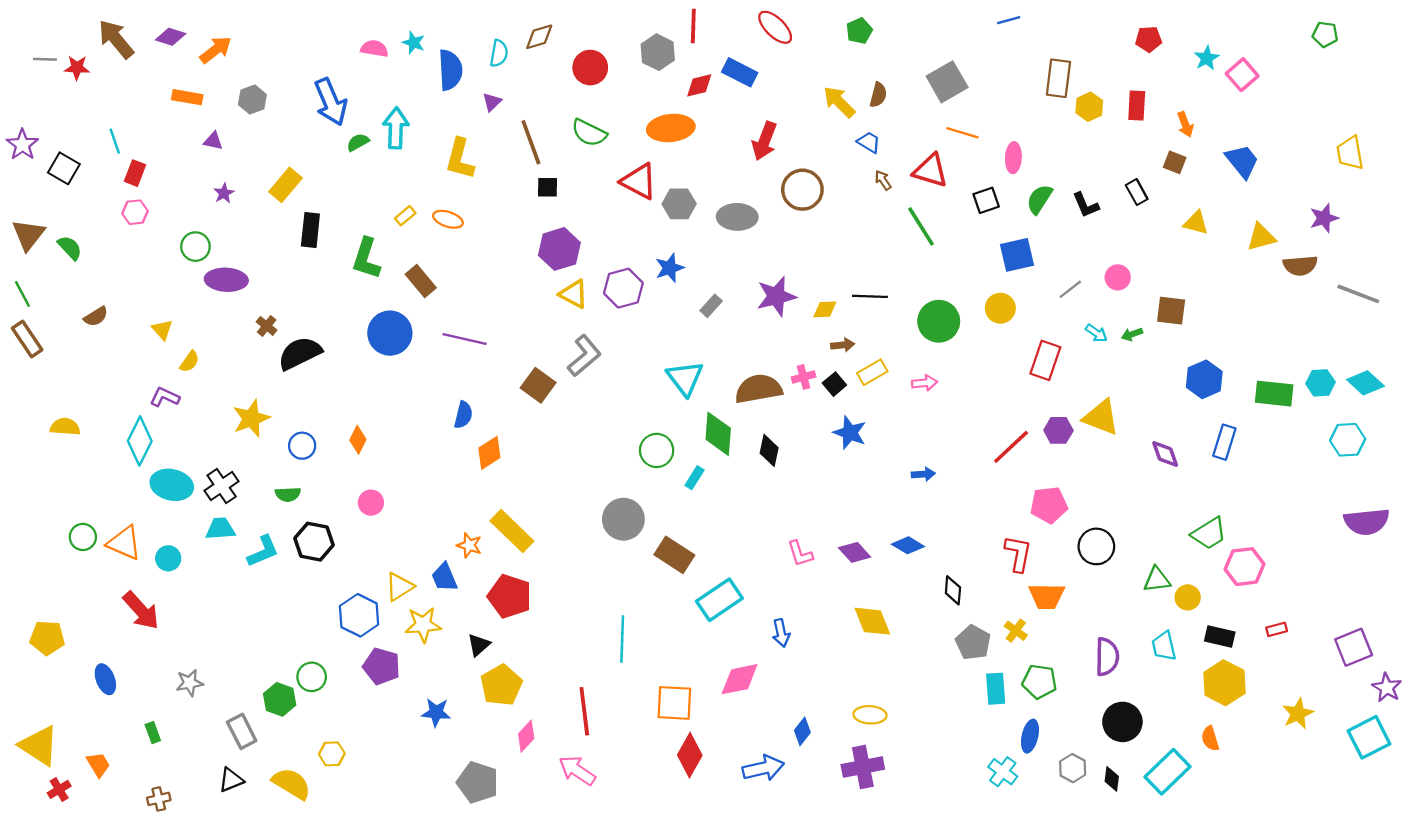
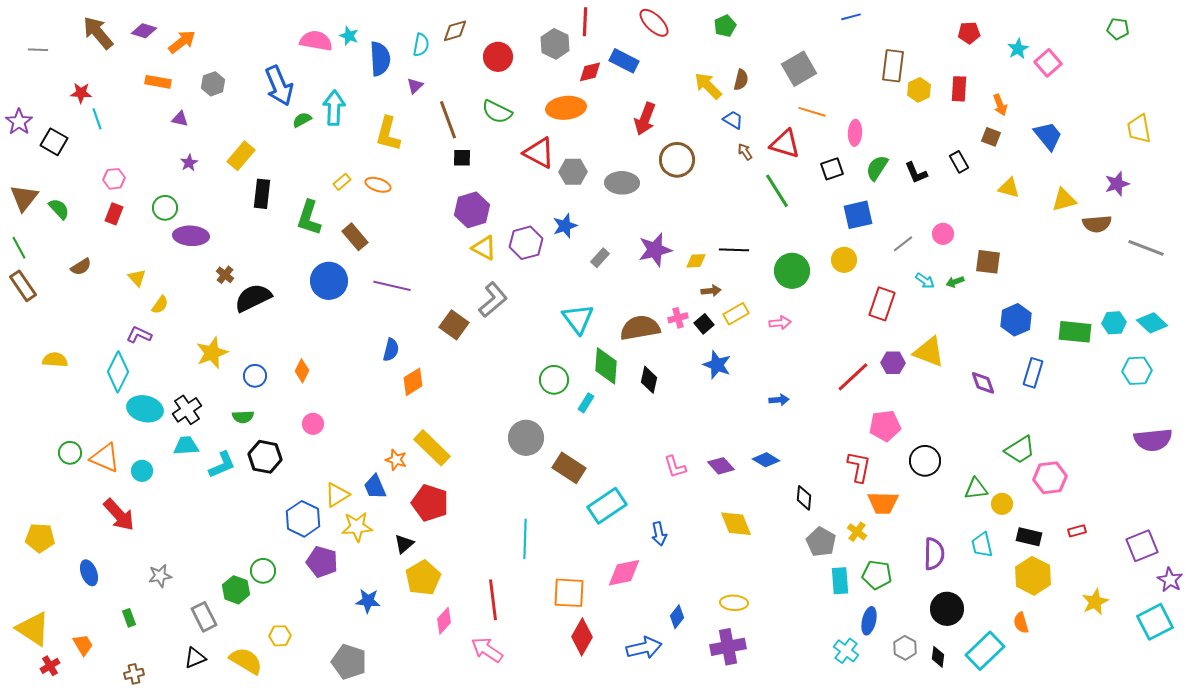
pink semicircle: (374, 49) -> (316, 41), size x1.4
red star: (77, 68) -> (81, 93), moved
red rectangle: (135, 173) -> (114, 214), moved
gray pentagon: (478, 782) -> (349, 662), moved

